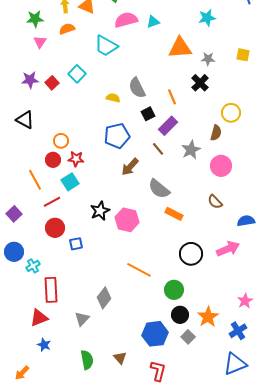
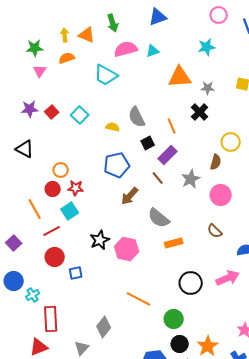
cyan square: (77, 74) -> (80, 115), moved
orange rectangle: (174, 214) -> (174, 243), turned -42

